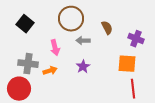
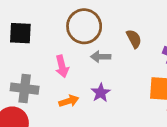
black square: (25, 24) -> (20, 33), turned -36
orange arrow: (50, 71) -> (69, 101), moved

